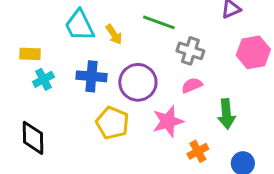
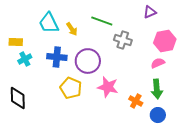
pink semicircle: (192, 85) -> (158, 63), moved
green arrow: (226, 114) -> (157, 89), moved
pink star: (168, 121) -> (108, 87), turned 30
orange cross: (198, 151) -> (136, 101), moved, turned -32

